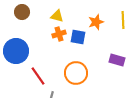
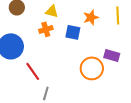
orange cross: (59, 34) -> (46, 29), moved
orange circle: (76, 73) -> (92, 68), moved

